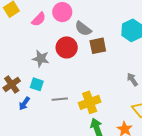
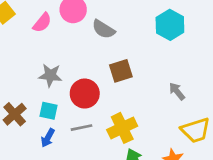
brown square: (98, 46) -> (121, 71), moved
red circle: (67, 47) -> (85, 94), moved
blue arrow: (24, 103) -> (48, 138), moved

